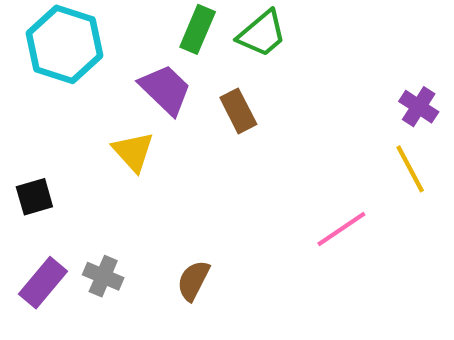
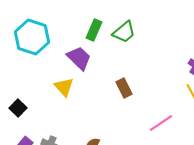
brown rectangle: (238, 111) -> (124, 88), moved
black square: (34, 197) -> (18, 108), turned -30

